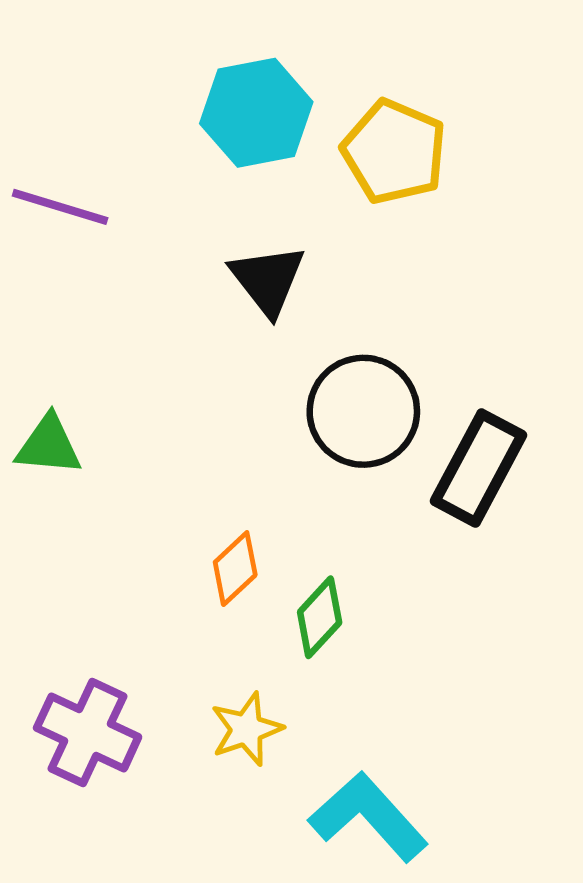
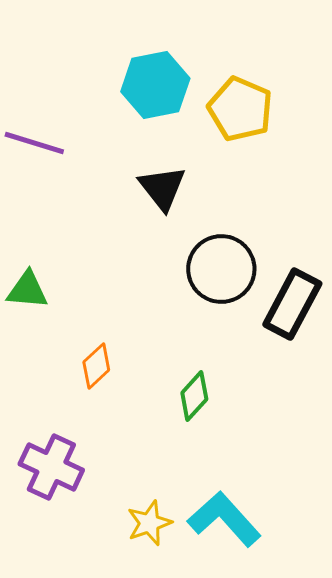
orange diamond: (235, 569) -> (96, 366), moved
yellow star: (247, 729) -> (149, 523), moved

